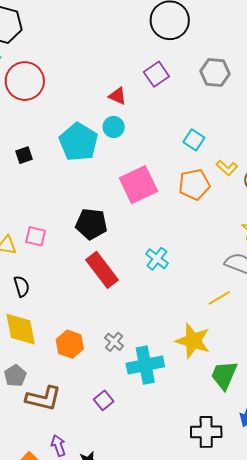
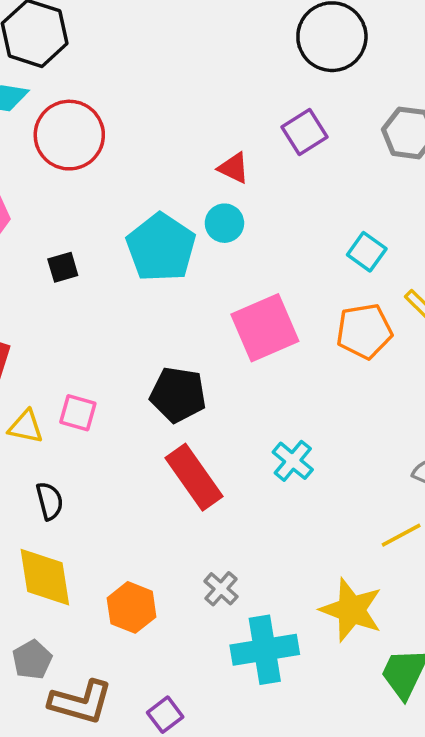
gray cross: (114, 342) -> (221, 589), moved
purple square: (104, 400) -> (165, 715), moved

